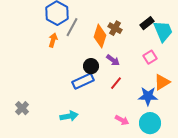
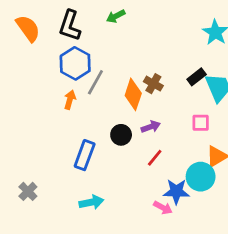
pink square: (150, 57) -> (201, 123), turned 32
purple arrow: (113, 60) -> (151, 127), turned -56
blue rectangle: (83, 81) -> (85, 155), moved, turned -45
blue star: (148, 96) -> (176, 191), moved
cyan circle: (150, 123) -> (201, 177), moved

